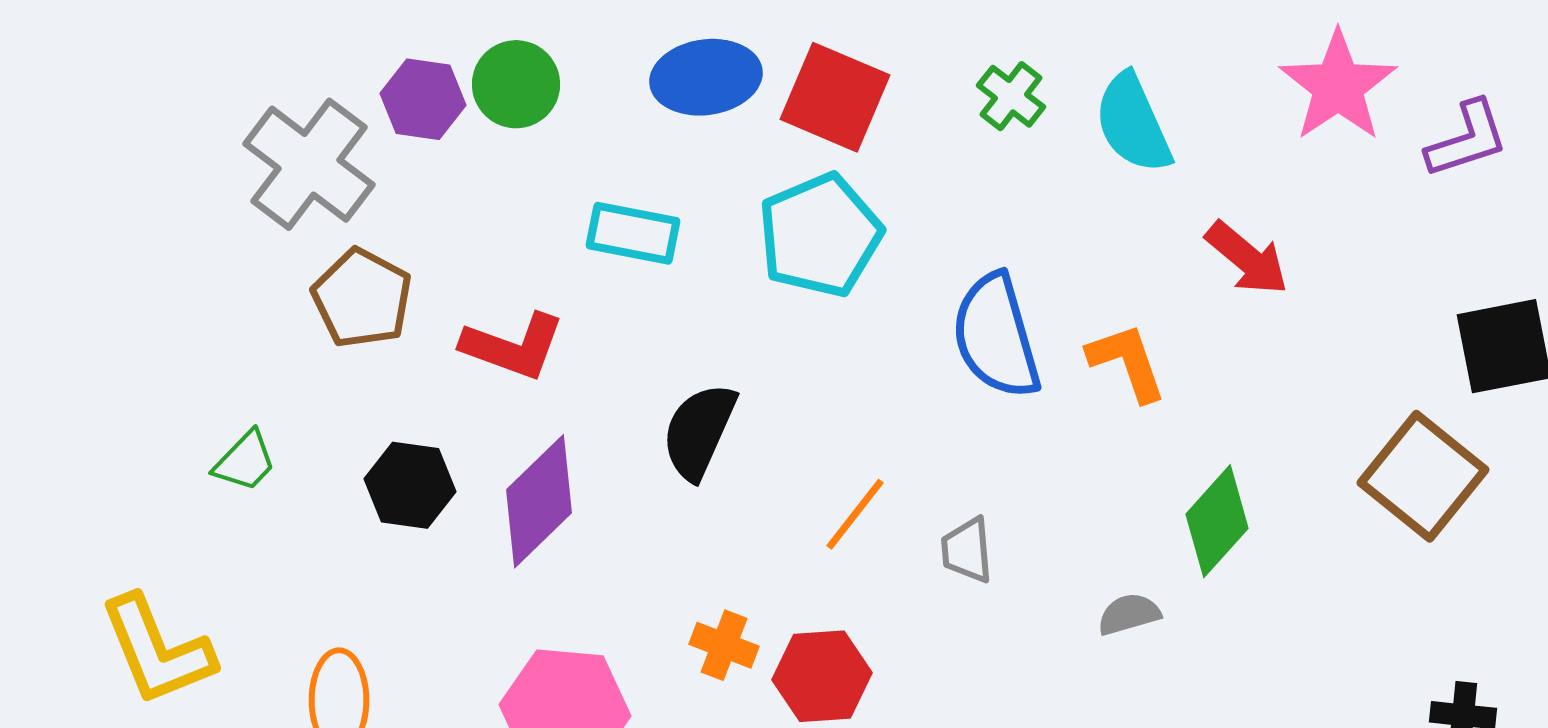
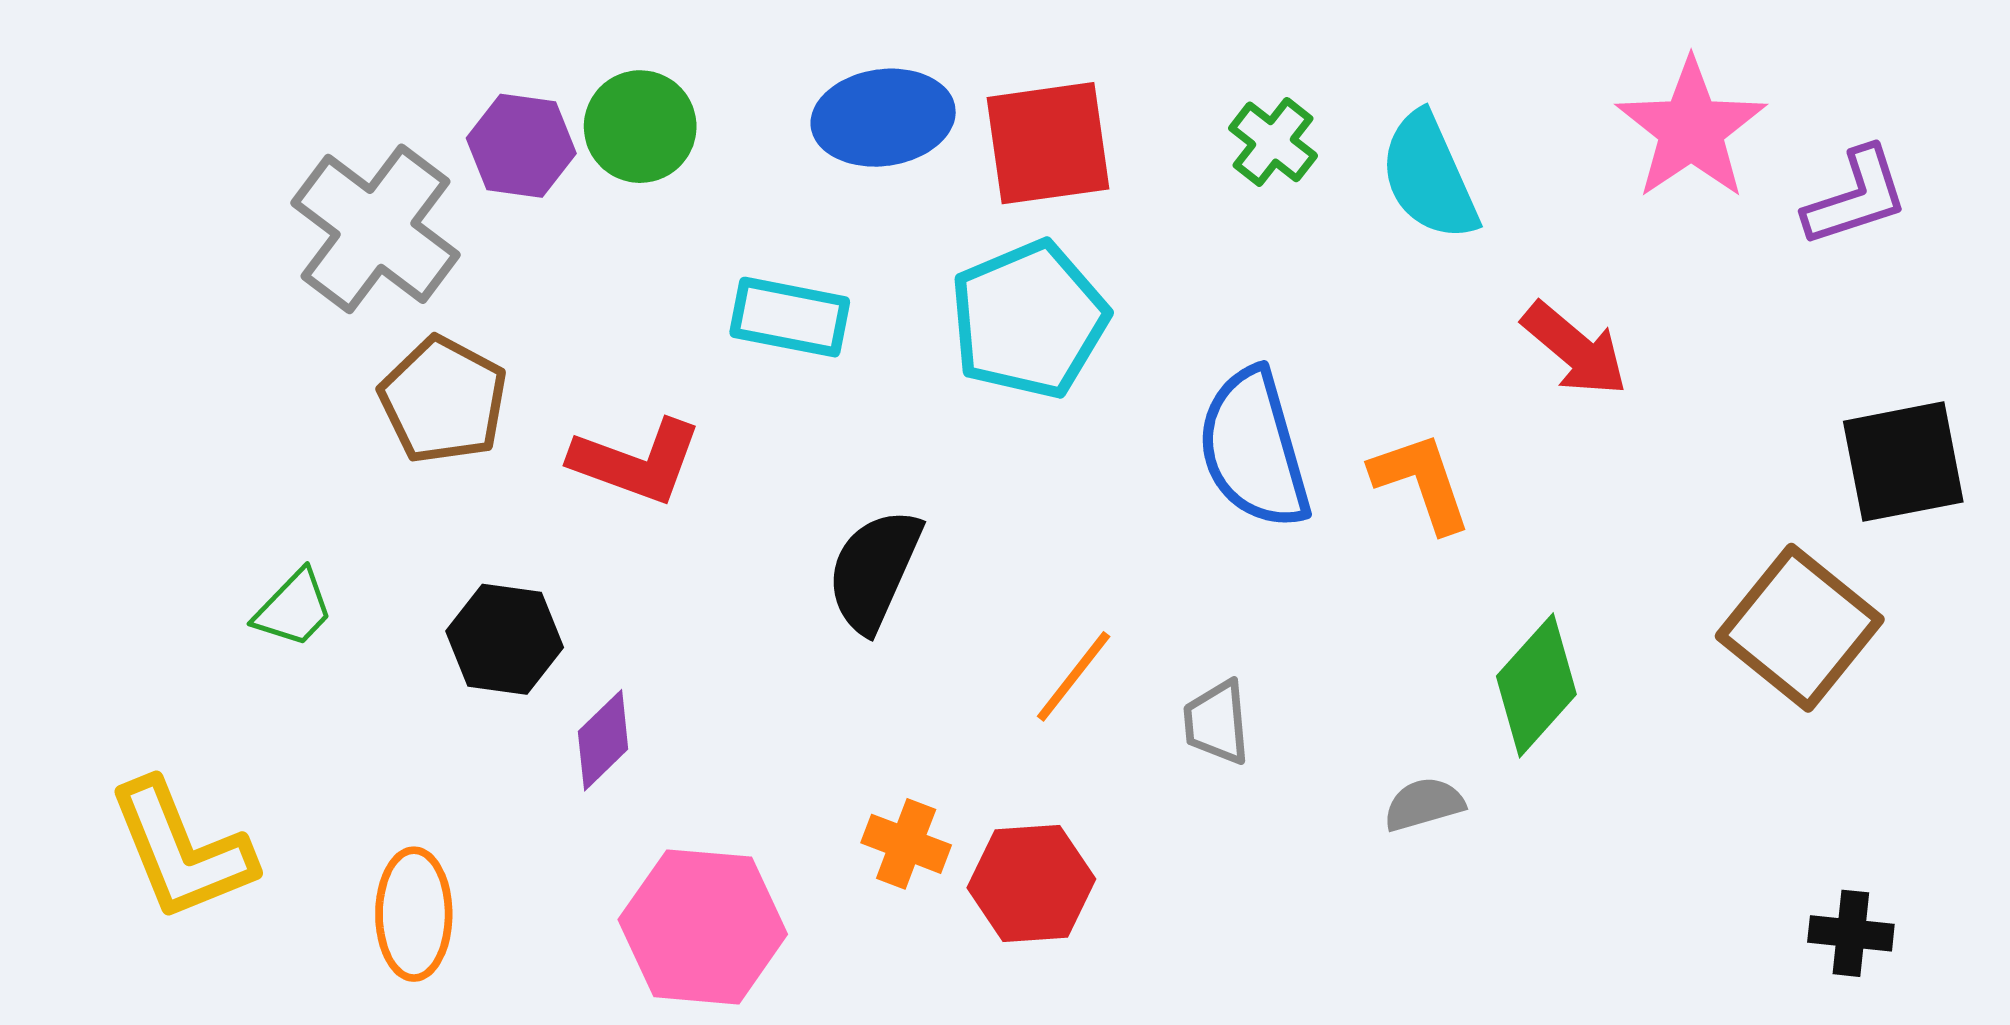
red square: (835, 97) -> (1048, 143), turned -31
purple diamond: (539, 501) -> (603, 740), moved, size x0.6

